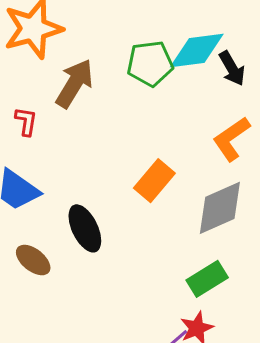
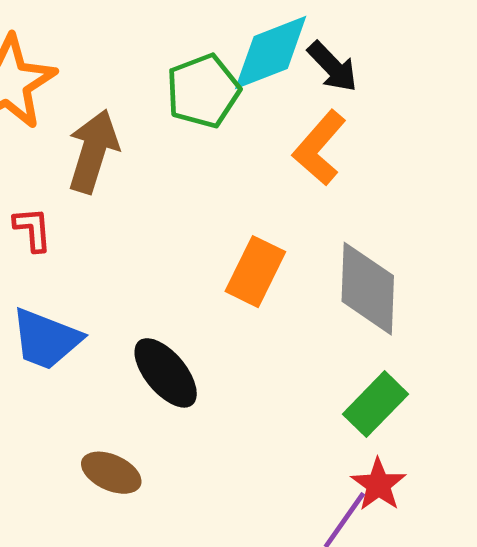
orange L-shape: (231, 139) -> (319, 148), moved
gray diamond: (220, 208) -> (368, 289), turned -50
brown ellipse: (33, 260) -> (111, 473), moved

